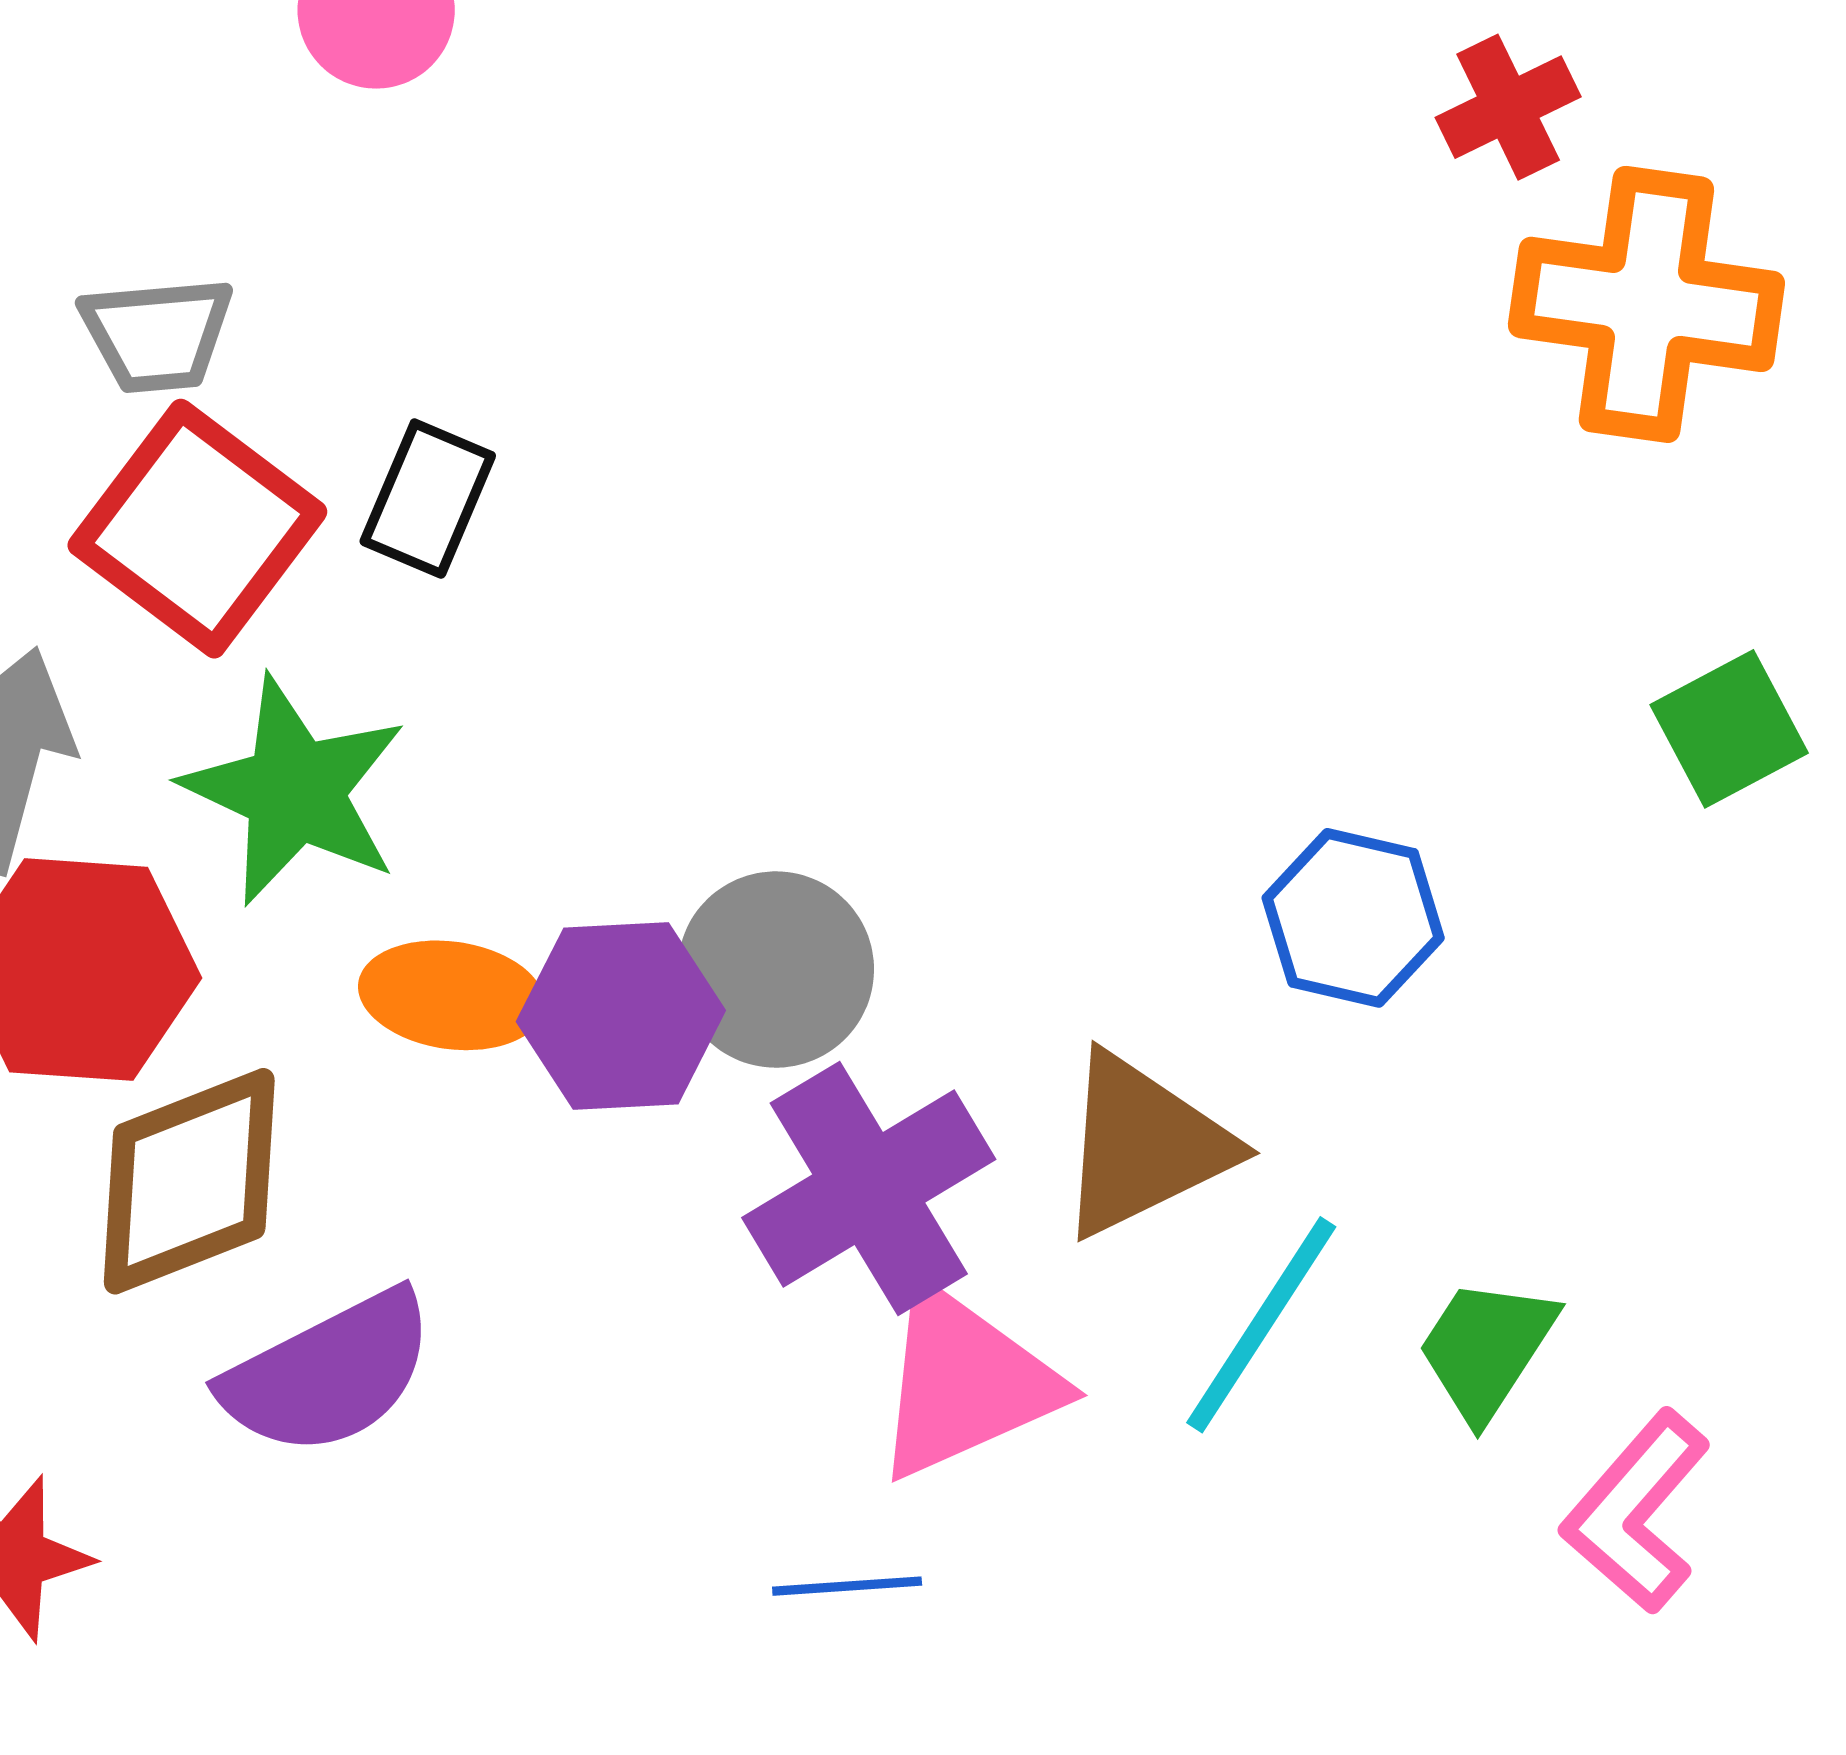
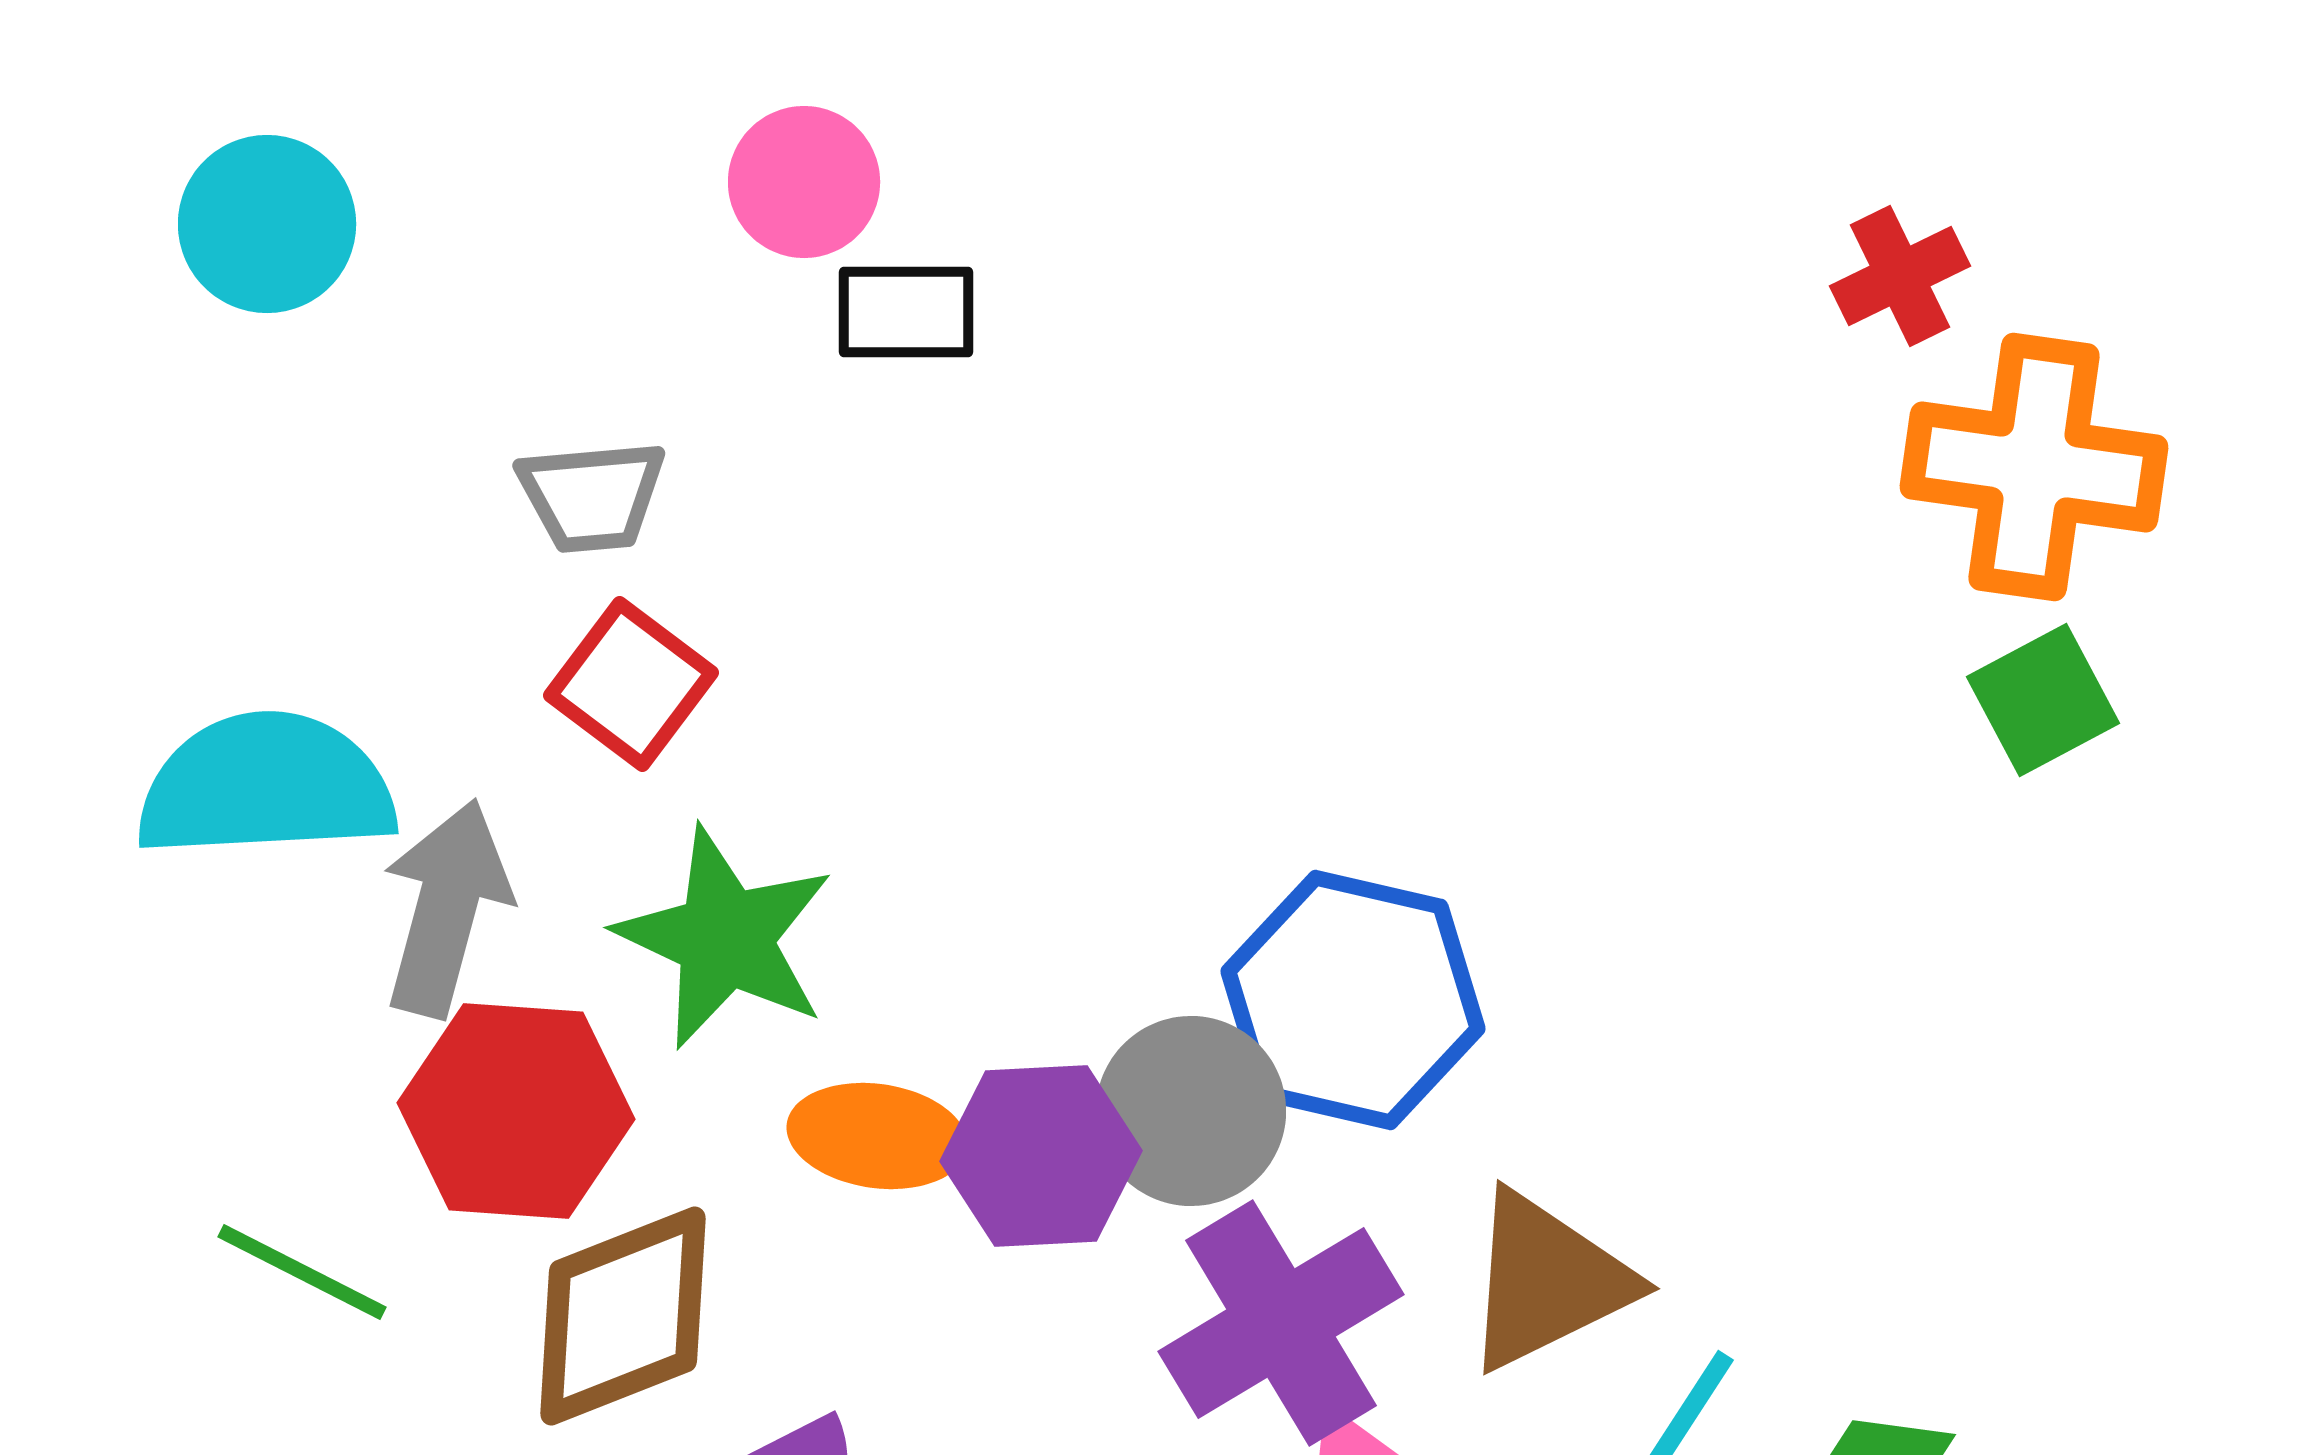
black rectangle: (428, 499) -> (906, 312), moved, turned 67
red square: (197, 529) -> (631, 684), size x0.7
green square: (1729, 729) -> (2043, 700), moved
blue hexagon: (1353, 918) -> (1353, 1000), moved, size x1.5

